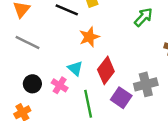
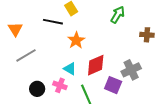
gray line: (28, 42) -> (26, 55), turned -45
red diamond: (106, 70) -> (96, 65), turned 40

